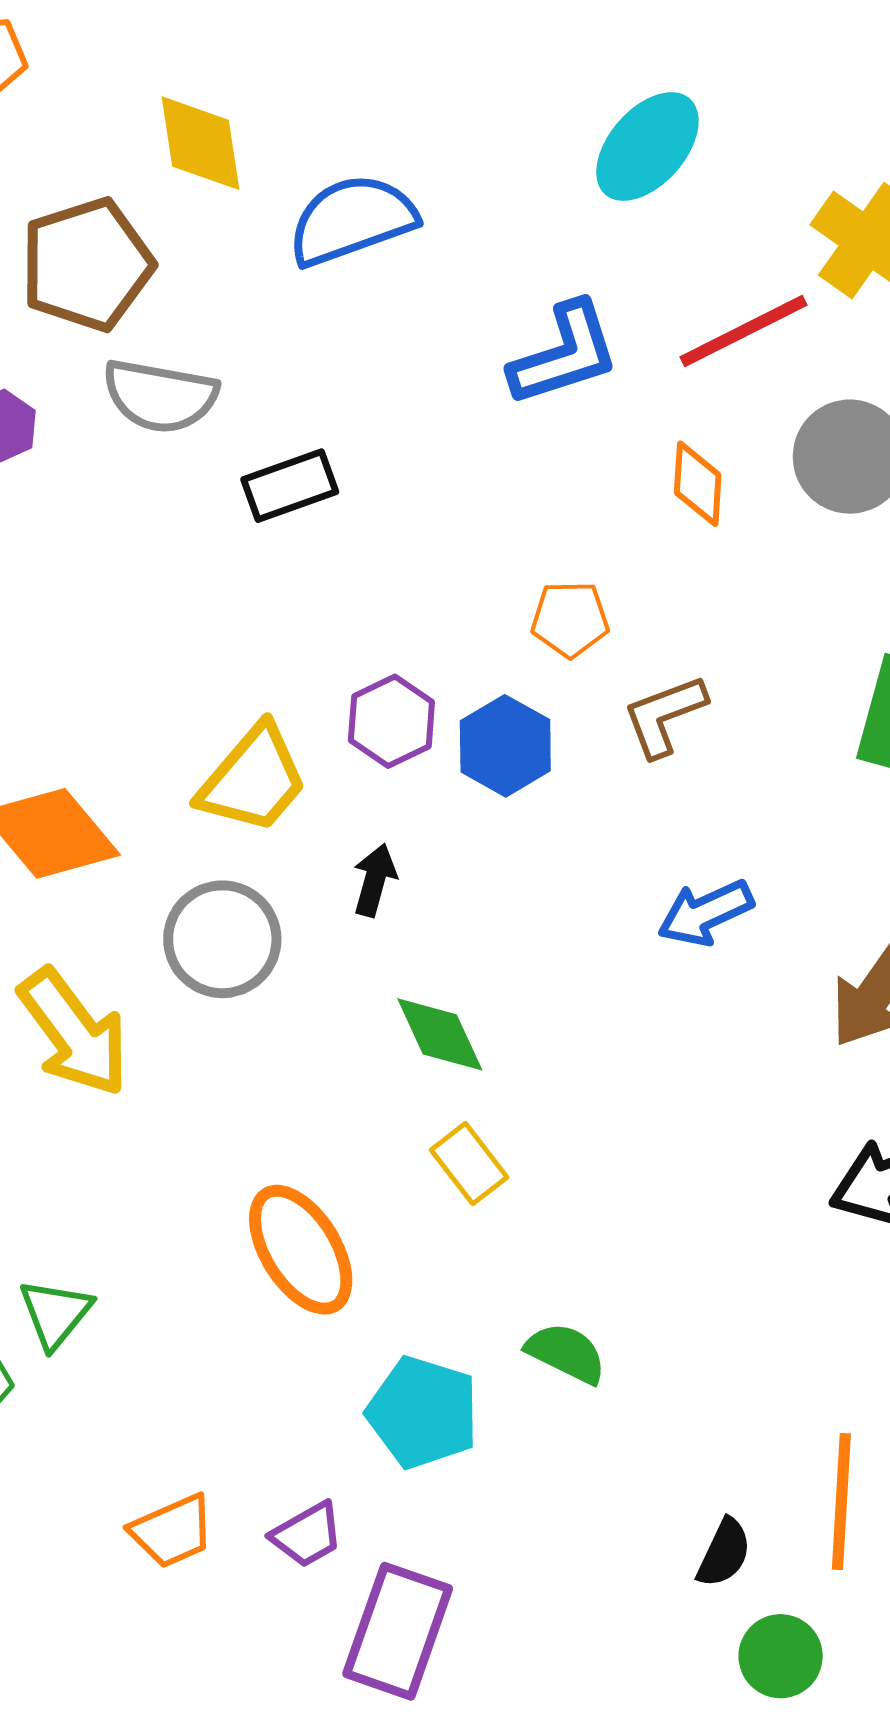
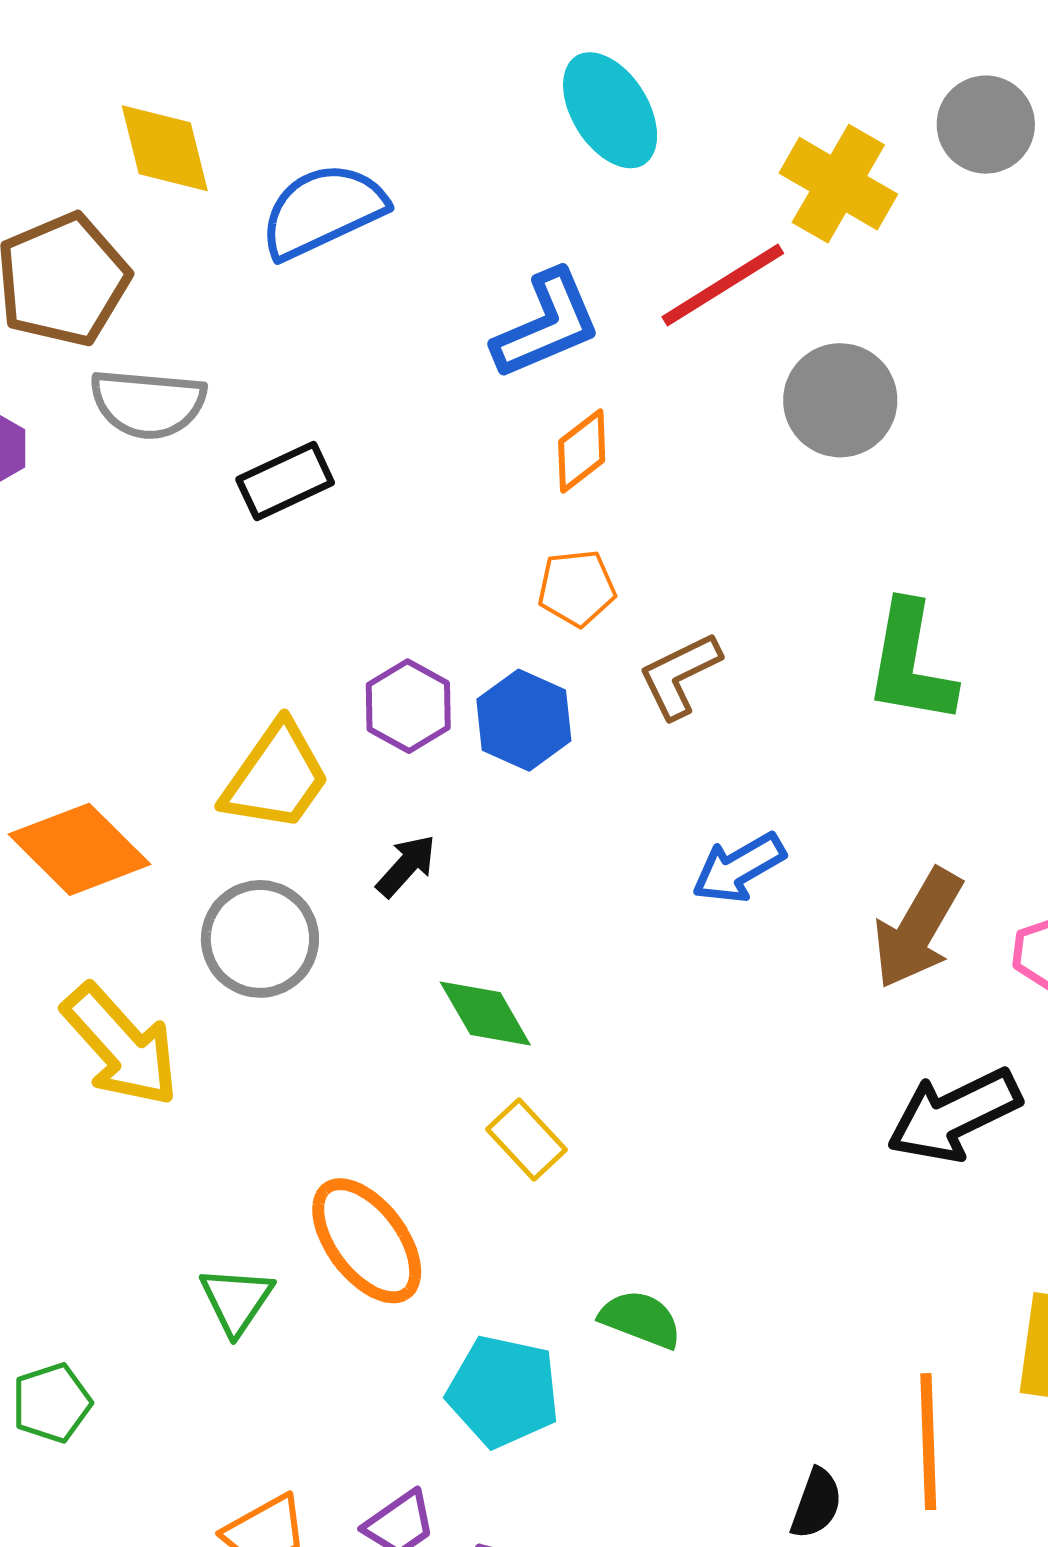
cyan ellipse: (647, 146) -> (610, 110), turned -68
orange diamond: (698, 484) -> (582, 451), moved, turned 54
black arrow: (375, 880) -> (406, 866), turned 32
green triangle: (55, 1313) -> (236, 1300), moved

